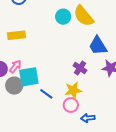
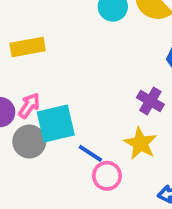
yellow star: (73, 90) -> (140, 143), turned -30
pink circle: (71, 105) -> (107, 176), moved

